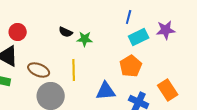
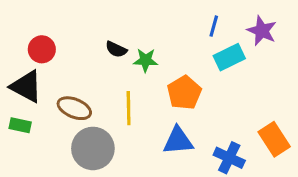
purple star: (166, 30) -> (262, 31), moved, turned 30
orange pentagon: (131, 66) -> (184, 93), moved

